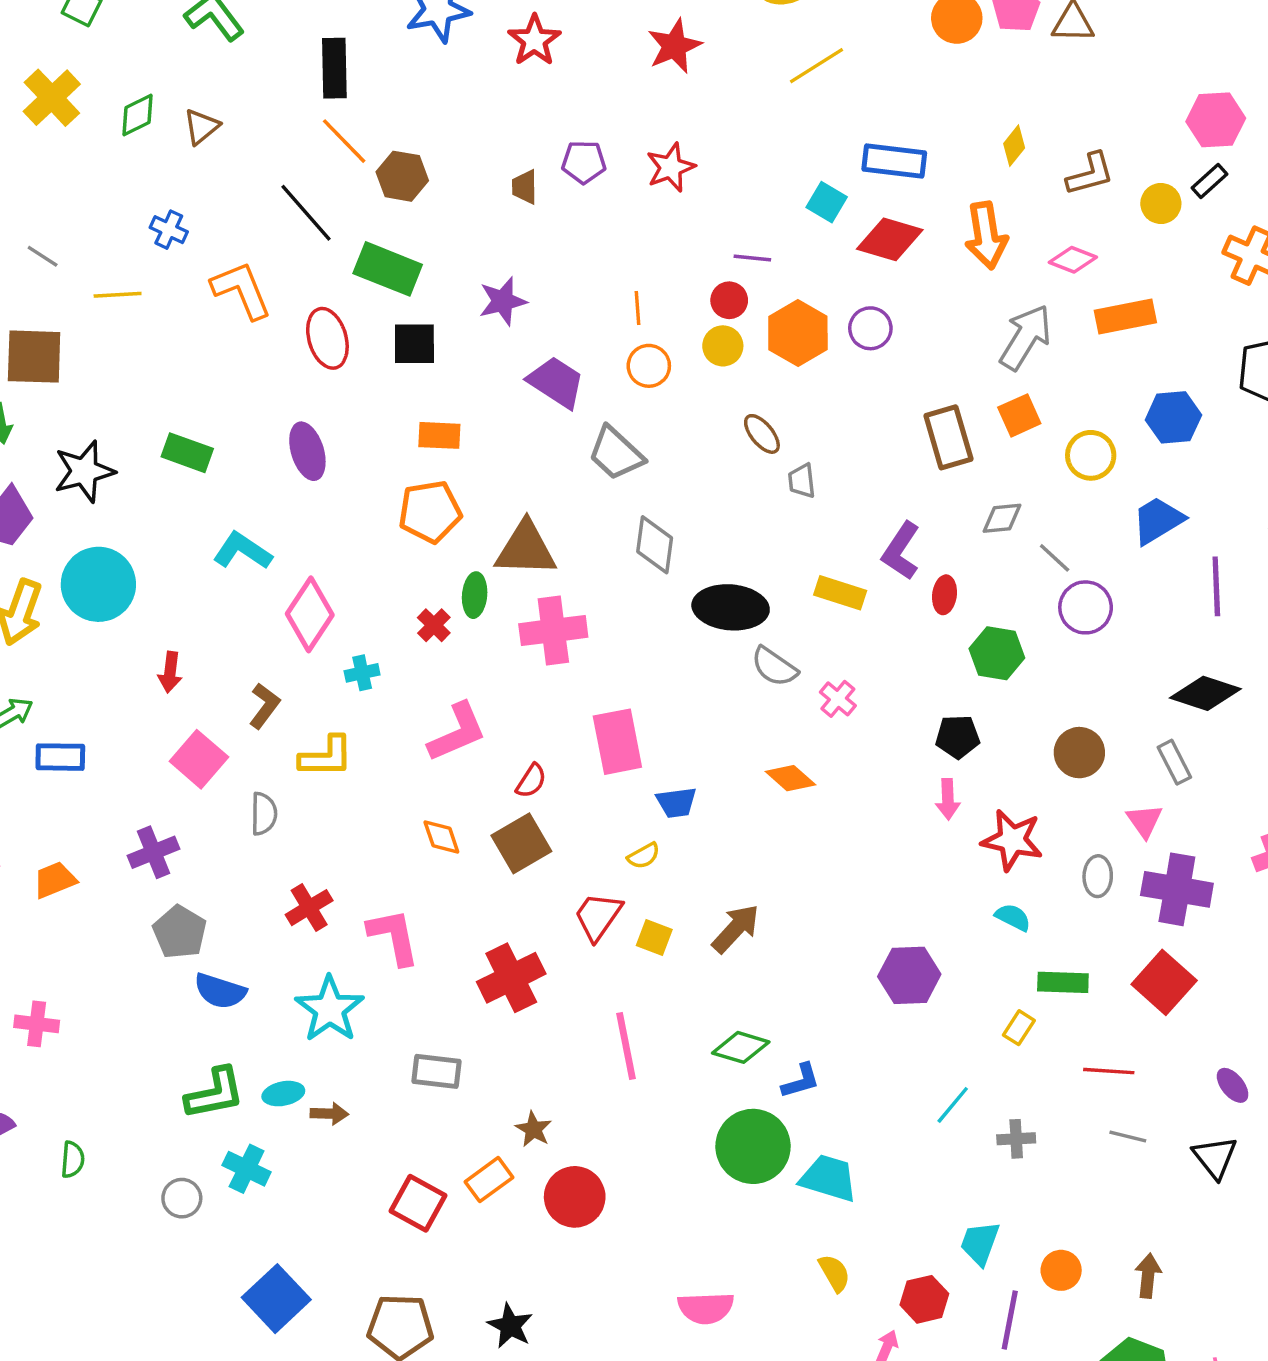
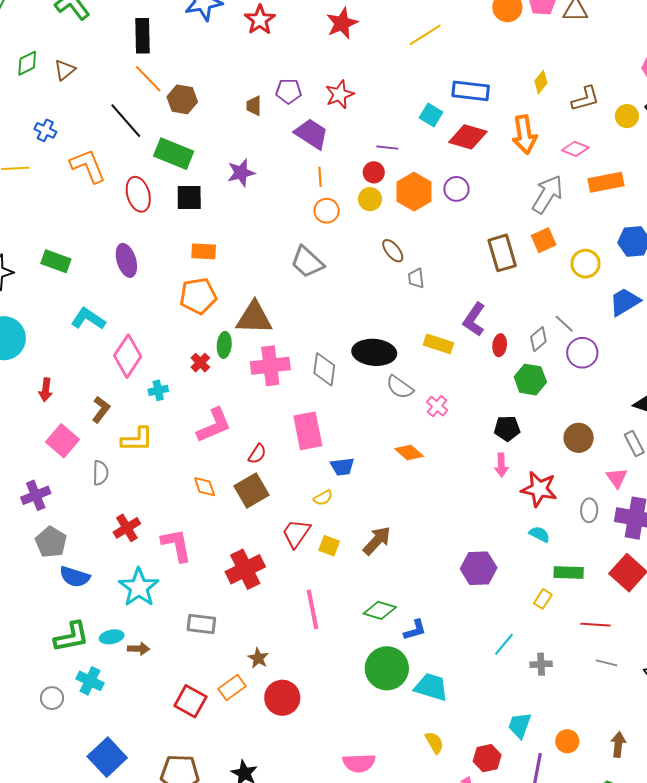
purple trapezoid: (556, 382) -> (311, 134), moved
gray diamond: (1002, 518) -> (538, 339), moved, turned -35
gray diamond: (655, 545) -> (324, 369), moved

